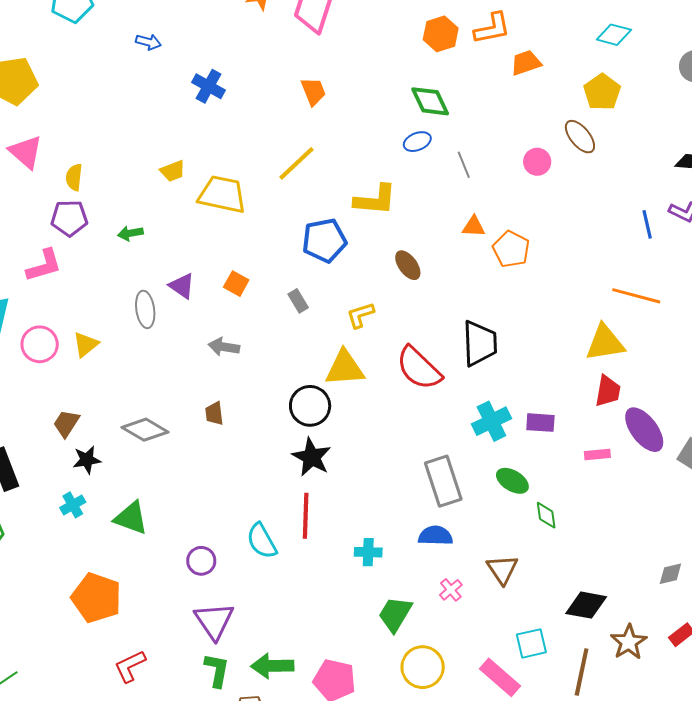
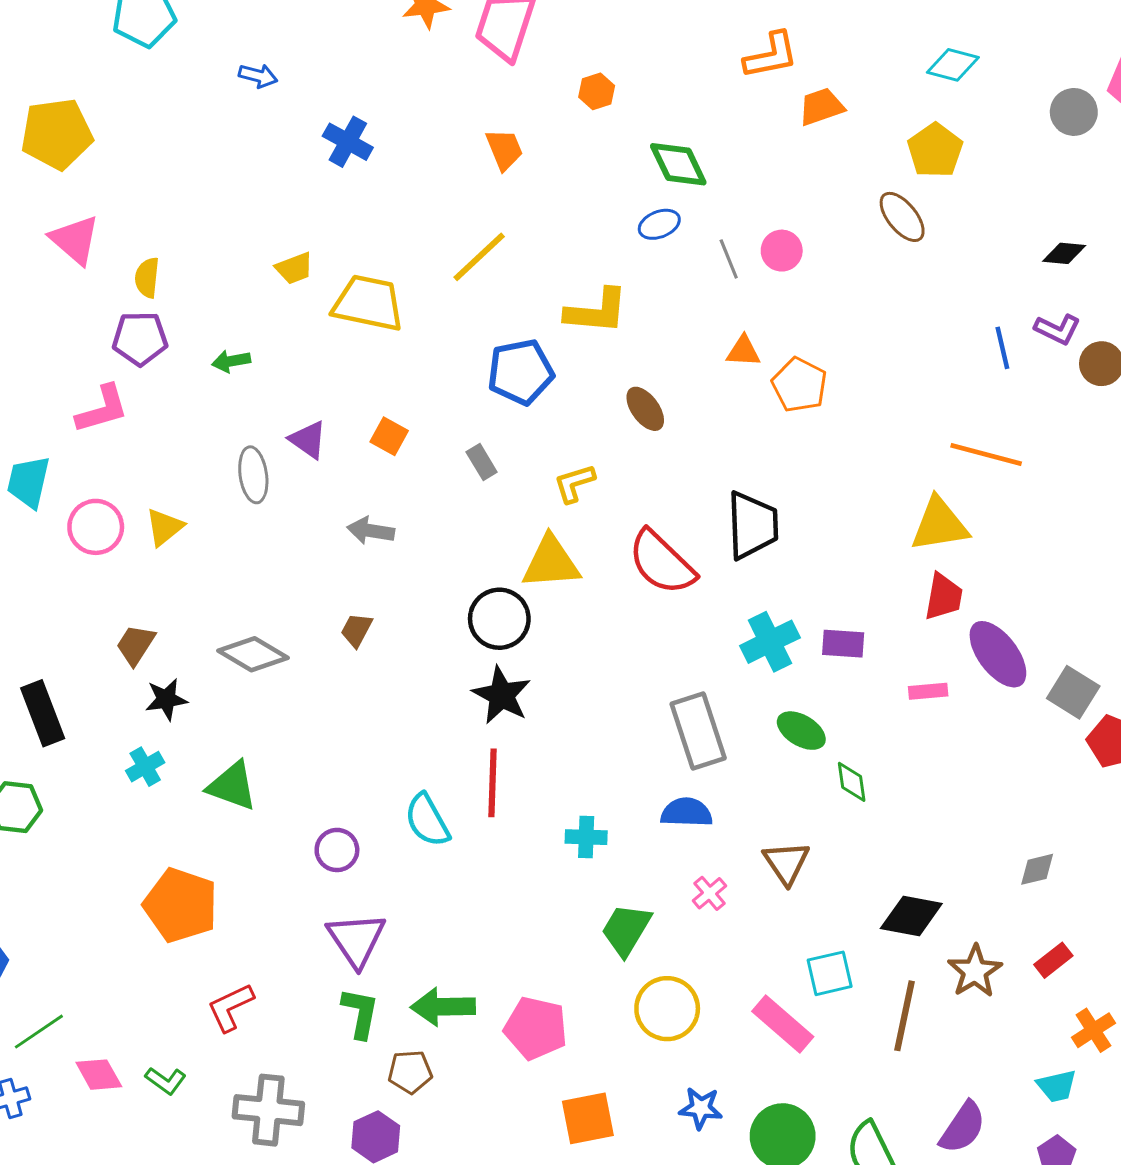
orange hexagon: (441, 34) -> (597, 91), moved, size x0.7
pink circle: (537, 162) -> (782, 251), moved
brown trapezoid: (214, 413) -> (356, 630), turned 35

